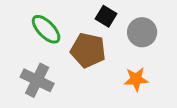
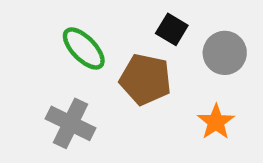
orange star: (136, 79) -> (216, 122), turned -30

